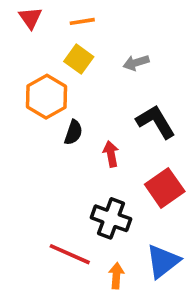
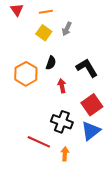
gray arrow: (136, 63) -> (67, 29), moved, turned -48
orange hexagon: (47, 97) -> (26, 74), moved
black semicircle: (73, 132) -> (51, 63), moved
blue triangle: (163, 261) -> (91, 131), moved

